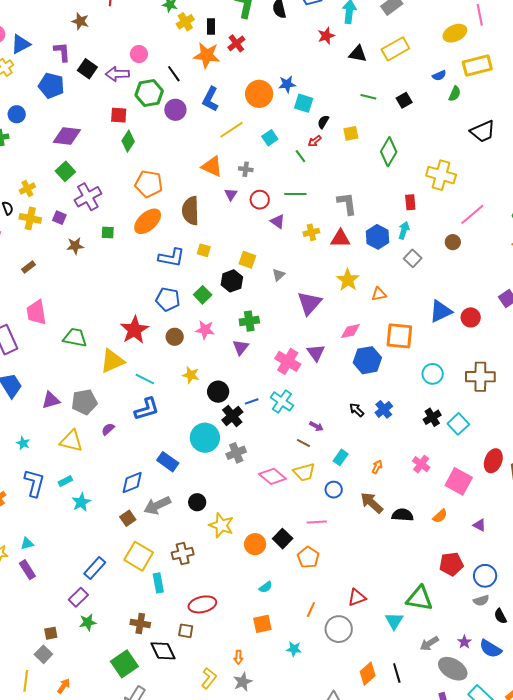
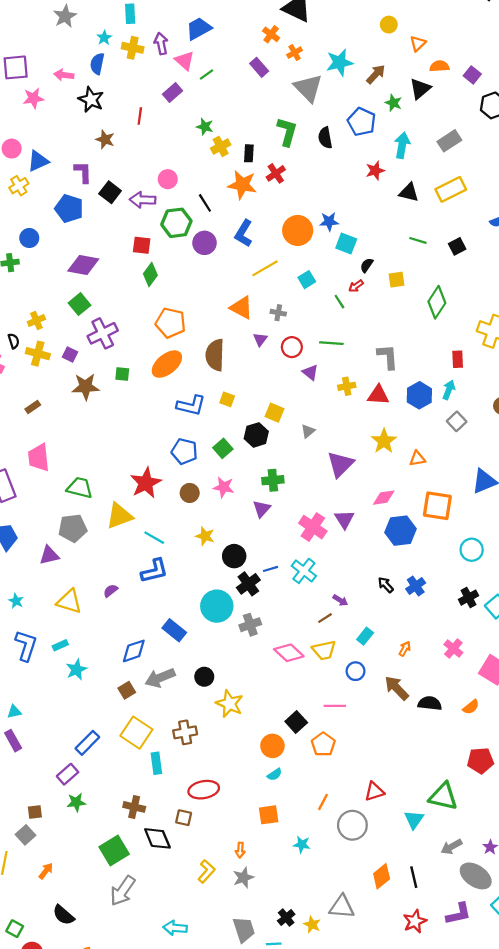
brown star: (75, 246) -> (86, 387), size x1.4
gray pentagon: (84, 402) -> (73, 528), moved
brown line: (303, 443) -> (325, 618), turned -64
orange circle: (255, 544) -> (272, 746), moved

